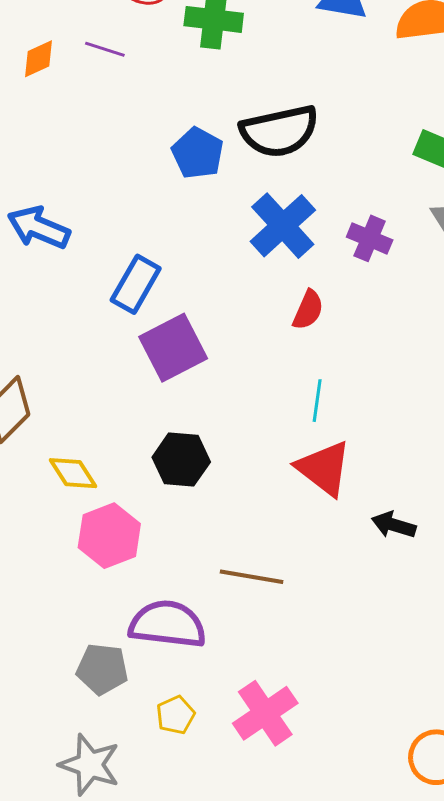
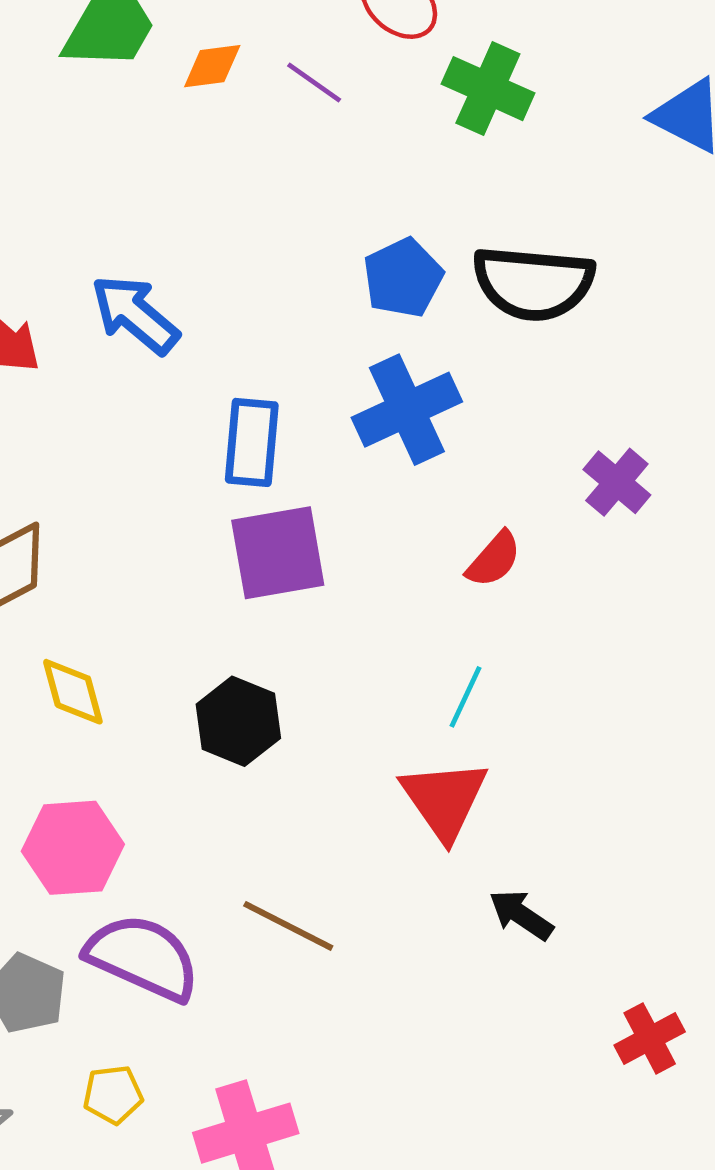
blue cross: (283, 226) -> (407, 410), moved
blue rectangle: (136, 284) -> (252, 442), turned -42
pink hexagon: (109, 536) -> (73, 848), moved

